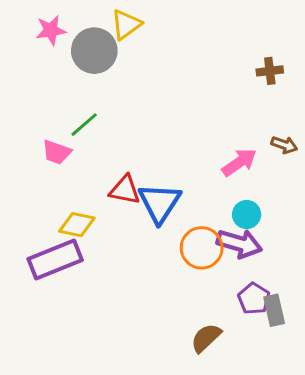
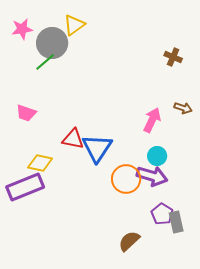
brown cross: (270, 71) -> (173, 57), turned 30
green line: (84, 125) -> (45, 62), moved
pink arrow: (239, 162) -> (152, 120), turned -30

